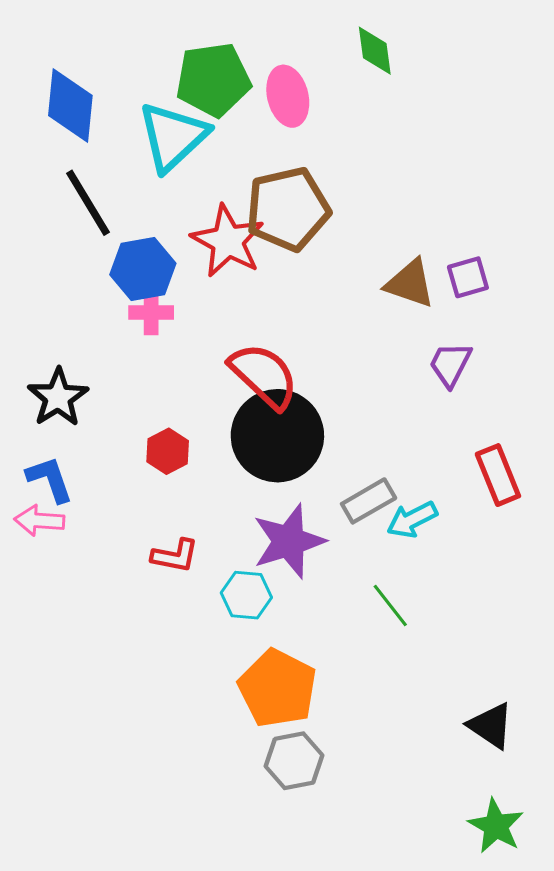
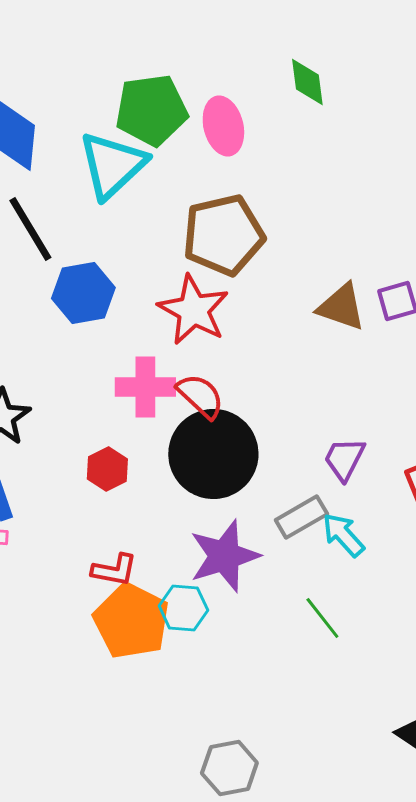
red star: (228, 241) -> (193, 310), moved
pink cross: (151, 313) -> (145, 387), moved, size x1.4
purple trapezoid: (450, 364) -> (344, 459), moved
red semicircle: (264, 376) -> (200, 396), size x0.7
cyan arrow: (412, 520) -> (343, 535), turned 75
orange pentagon: (277, 688) -> (131, 621), moved

